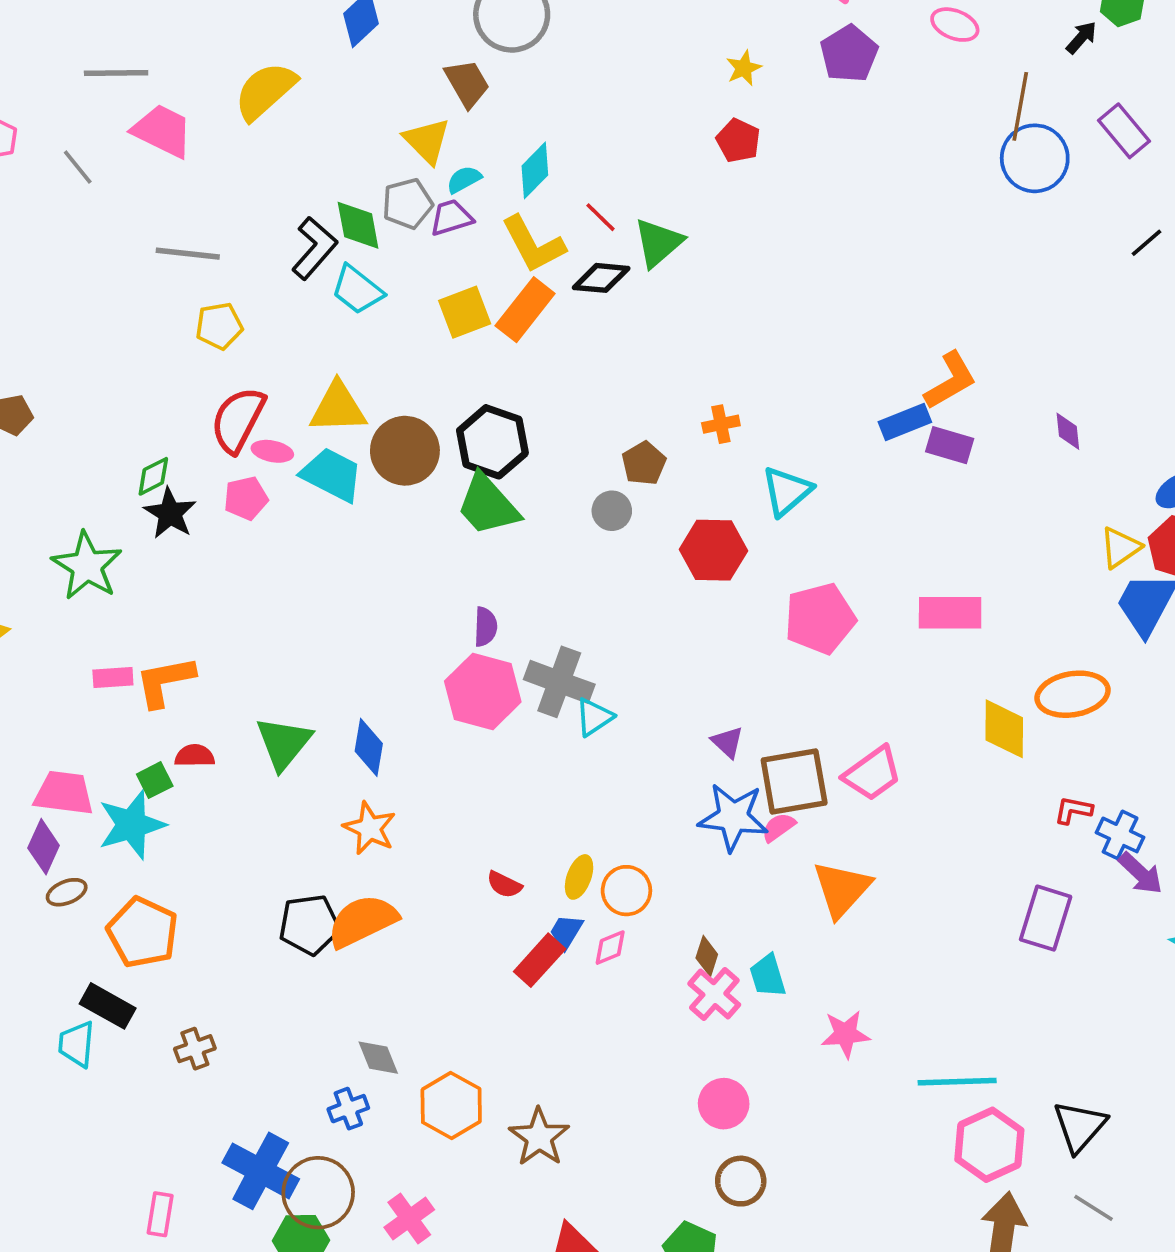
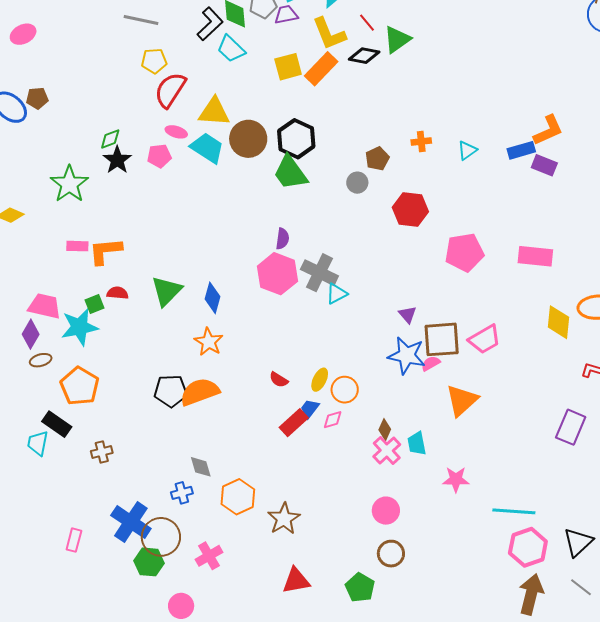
red semicircle: (238, 420) -> (170, 90), moved
cyan triangle: (787, 491) -> (467, 150), moved, size x0.7

